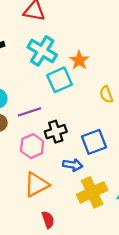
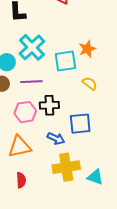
cyan cross: (42, 51) -> (32, 47), moved
yellow semicircle: (106, 94) -> (90, 83), moved, turned 133

